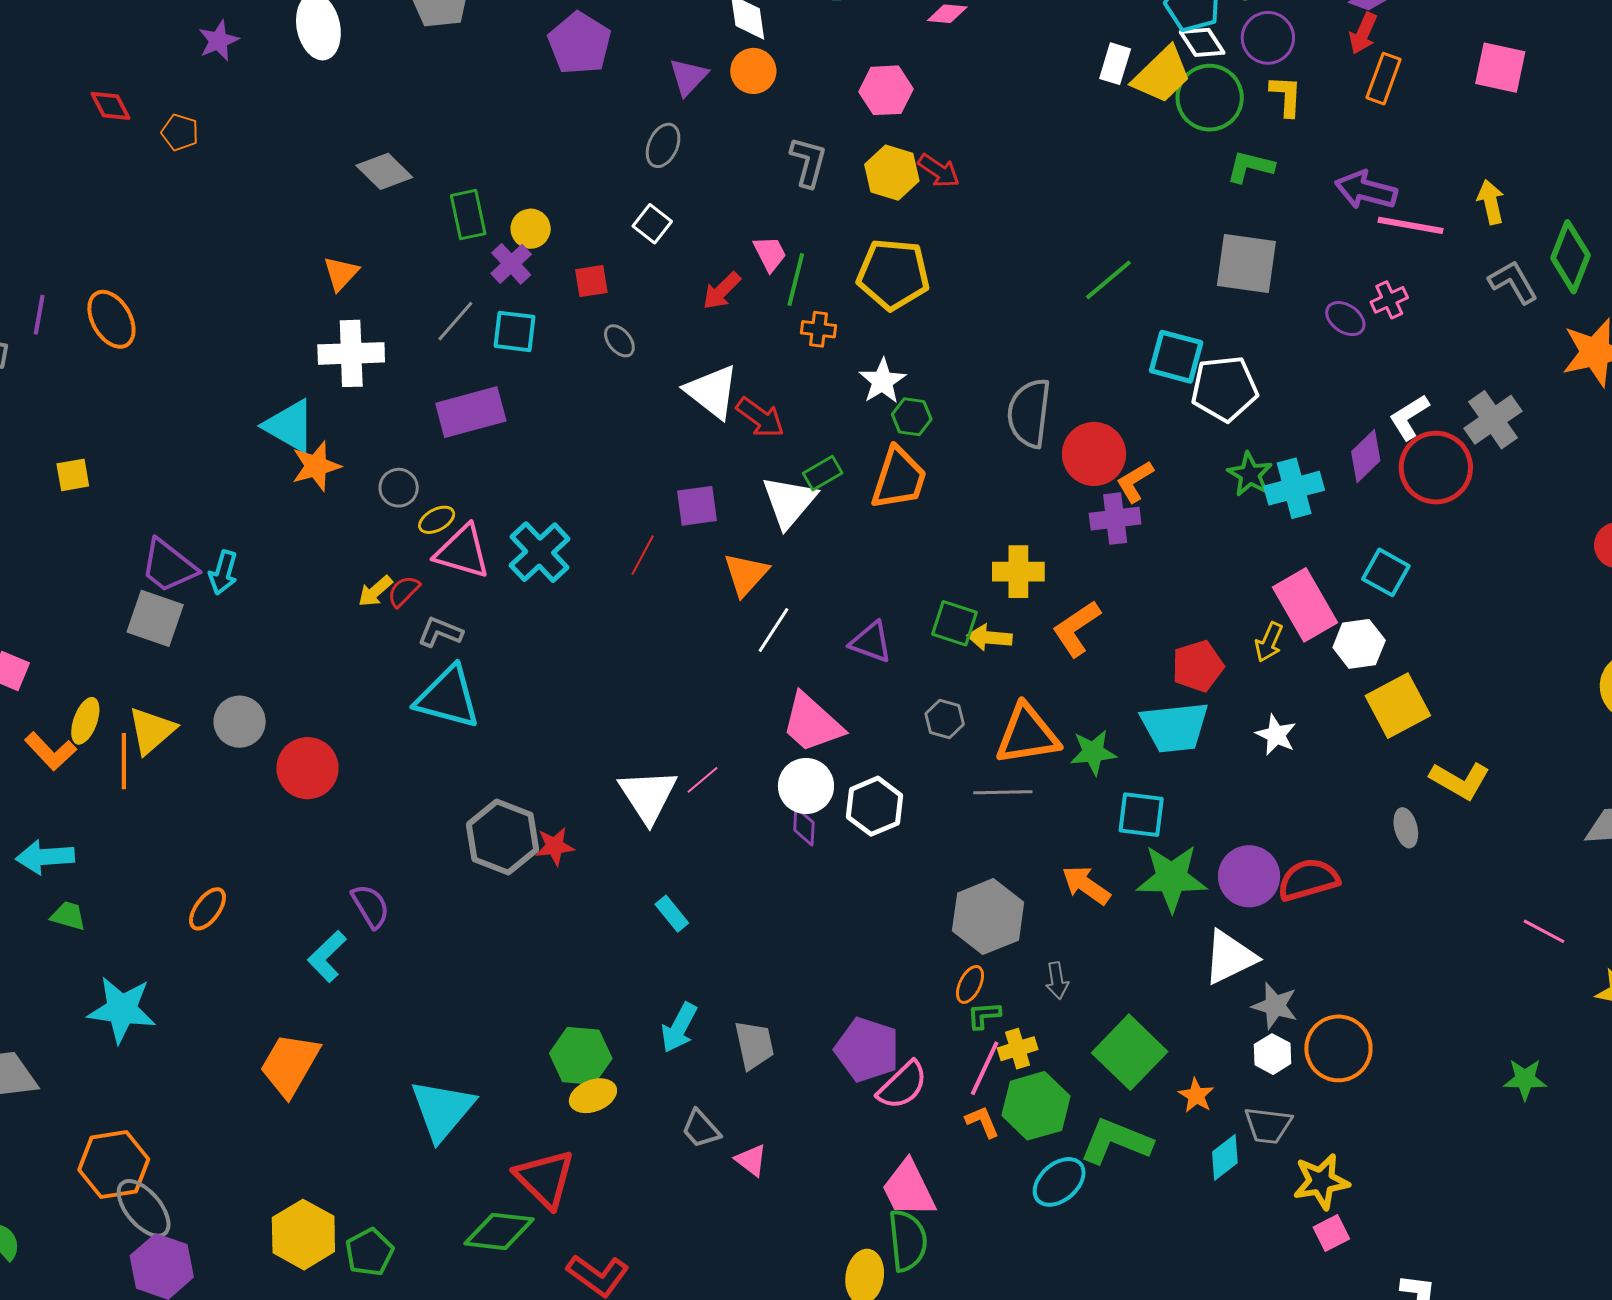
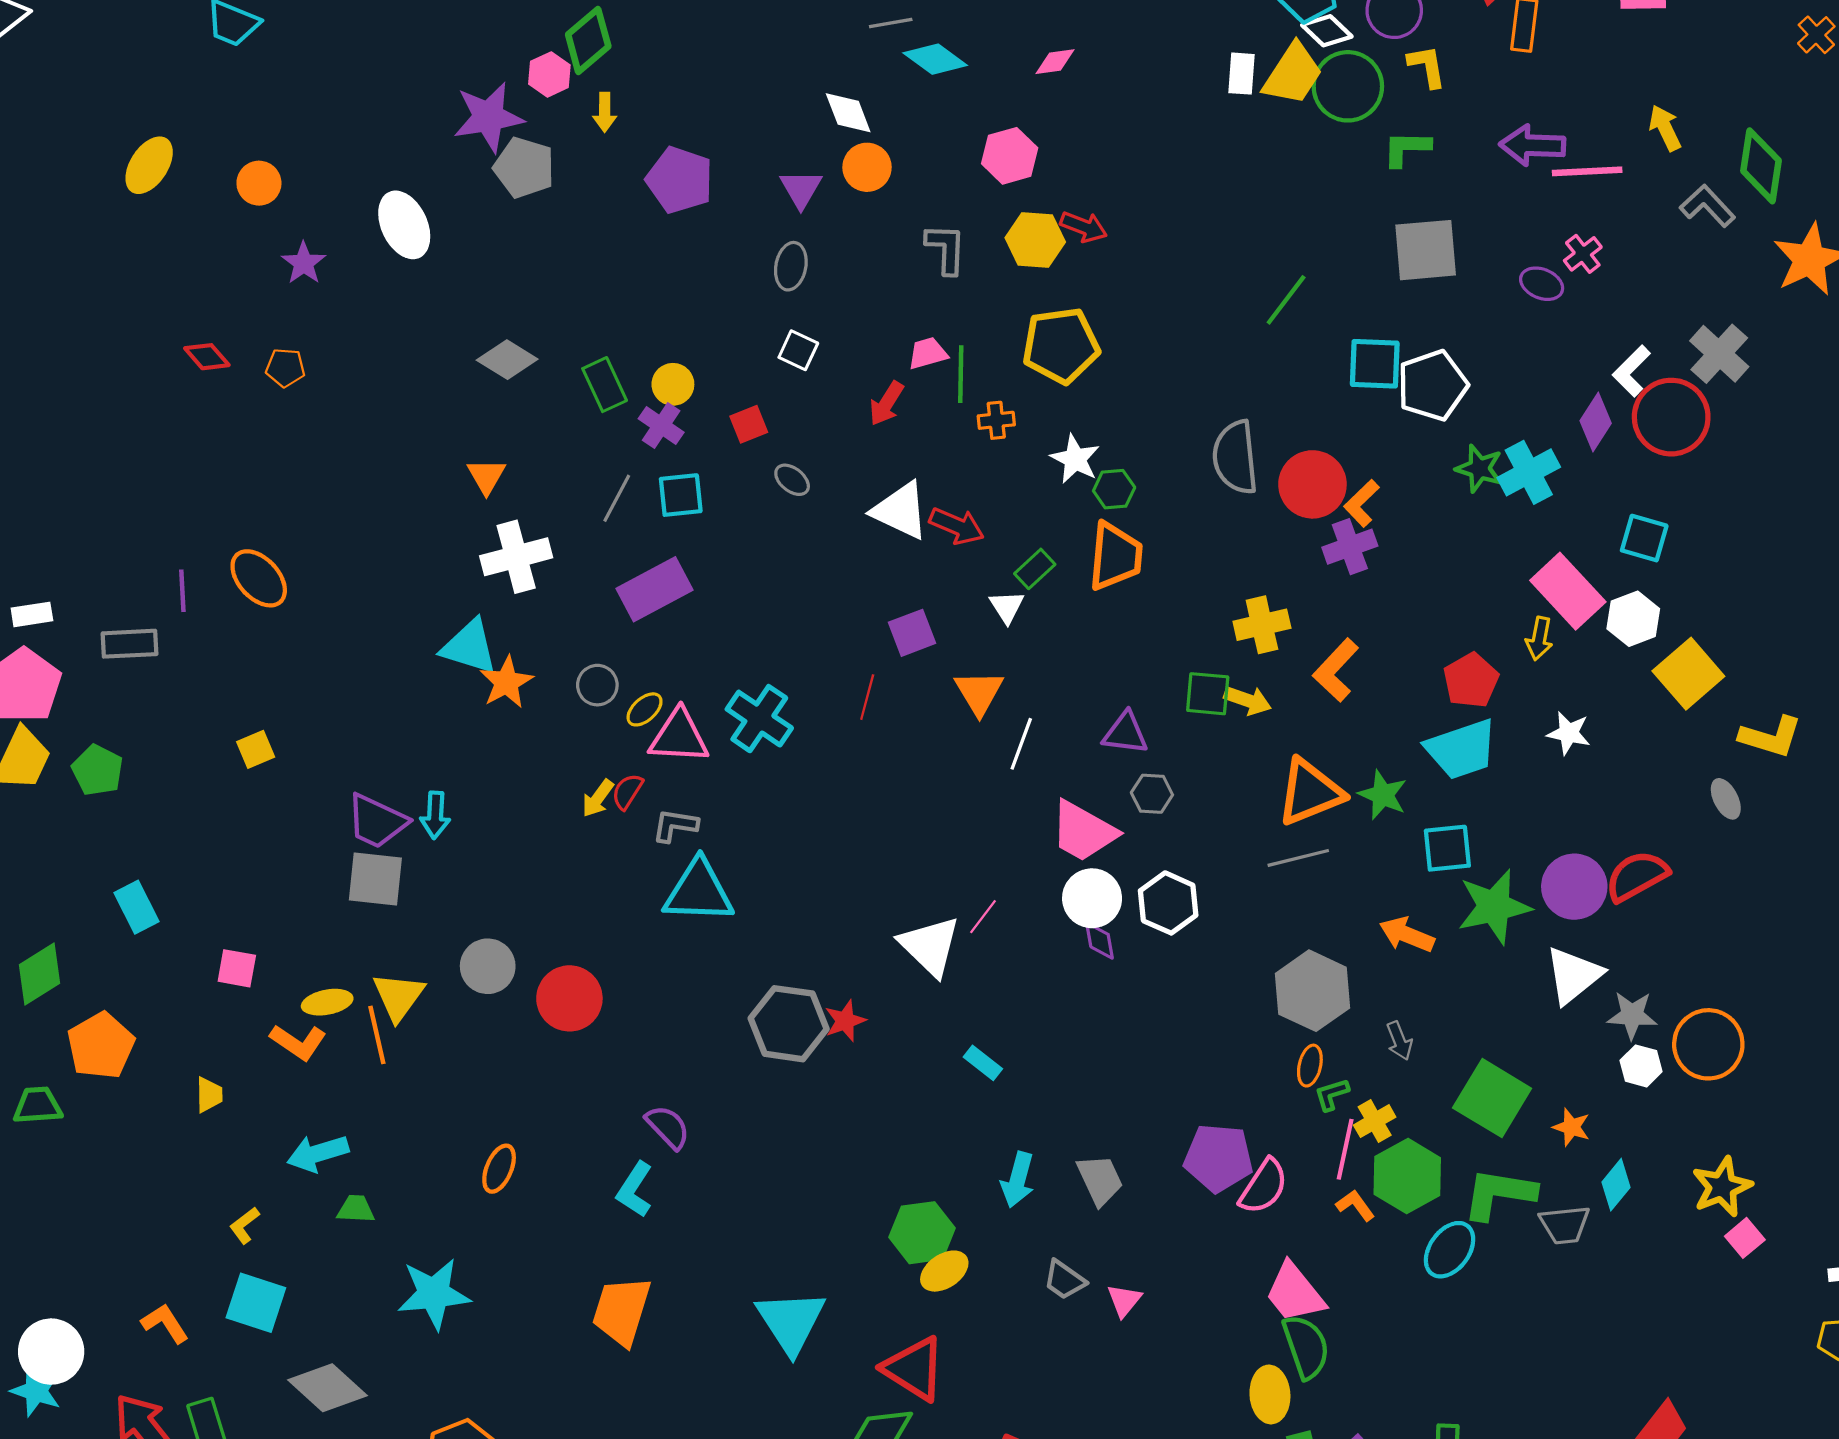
pink trapezoid: (770, 254) -> (928, 353), turned -66
white triangle: (789, 502) -> (1007, 607), size x0.6
yellow arrow: (990, 638) -> (1248, 700), turned -153
gray hexagon: (945, 719) -> (1152, 794), moved
yellow ellipse: (85, 721) -> (327, 1002), turned 72
green star: (1093, 752) -> (1383, 795), turned -30
gray trapezoid: (1268, 1125) -> (1565, 1225), moved
pink triangle: (751, 1160) -> (1124, 1300), turned 45

